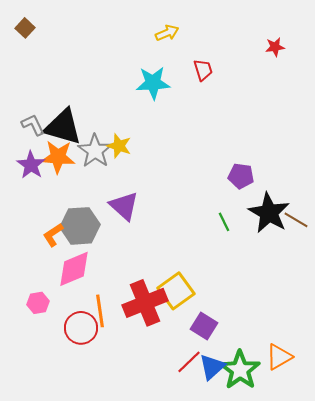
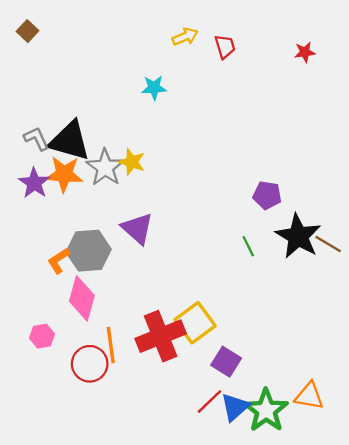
red trapezoid: (203, 70) -> (225, 47), moved
cyan star: (153, 83) -> (154, 88), moved, size x0.7
pink diamond: (74, 269) -> (82, 298), turned -51
orange triangle: (279, 357) -> (309, 396), turned 40

